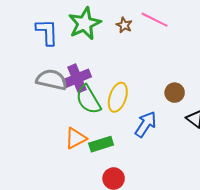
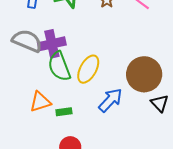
brown circle: (175, 93) -> (144, 74), size x1.8
green rectangle: (101, 144) -> (64, 112), size x0.7

